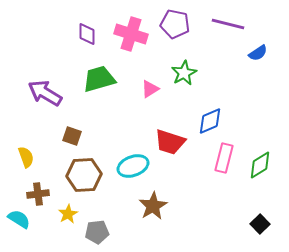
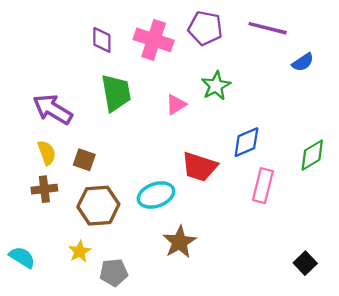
green trapezoid: (99, 79) -> (116, 93), turned 96
yellow semicircle: (26, 157) -> (47, 153), moved
green diamond: (260, 165) -> (312, 155), moved
brown cross: (38, 194) -> (44, 189), moved

